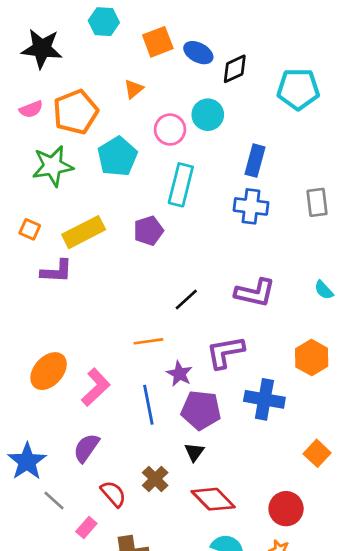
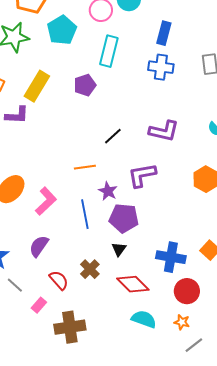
yellow rectangle: (84, 232) -> (37, 86), turned -32
blue cross: (264, 399) -> (171, 257), moved

